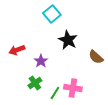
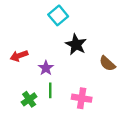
green cross: (35, 83) -> (29, 99), moved
green line: (55, 93) -> (50, 90), moved, turned -32

